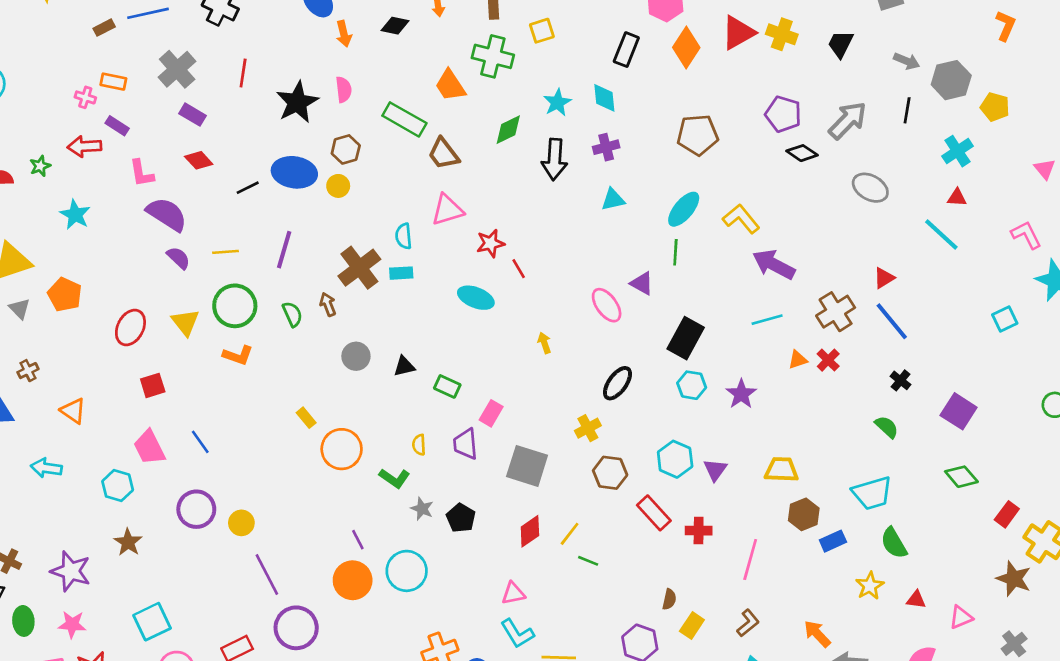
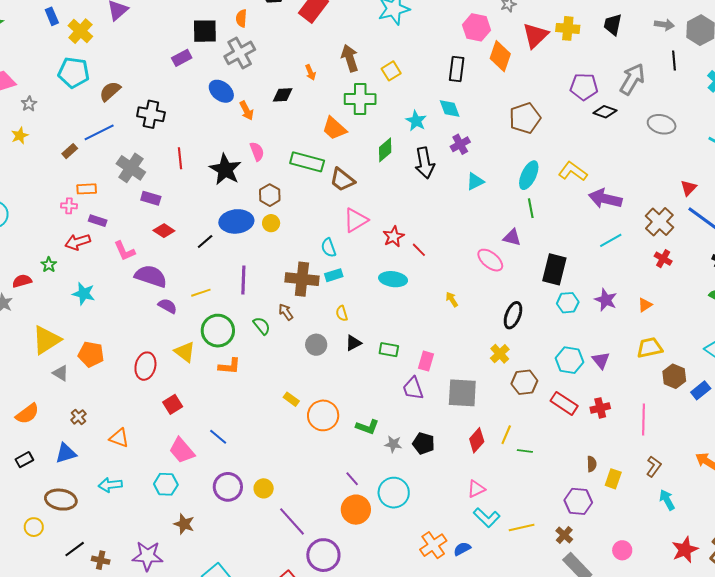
brown cross: (359, 268) -> (302, 279), turned -32
orange triangle: (798, 360) -> (645, 305), moved
yellow semicircle: (419, 445) -> (342, 313), moved

